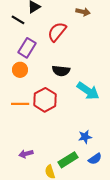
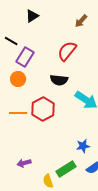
brown arrow: (83, 12) -> (81, 21), turned 120
black line: (18, 20) -> (11, 41), moved
red semicircle: (57, 32) -> (67, 51), moved

